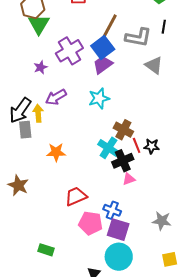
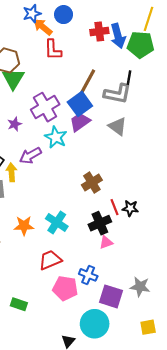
black line: (164, 27) -> (129, 78), moved
gray triangle: (154, 65) -> (118, 126), moved
cyan star: (99, 98) -> (56, 137), moved, turned -30
brown cross: (123, 130) -> (92, 183), moved, turned 30
cyan cross: (108, 148) -> (57, 222), moved
orange star: (56, 152) -> (24, 226), moved
purple square: (118, 230) -> (111, 296), moved
green rectangle: (46, 250) -> (19, 304), moved

